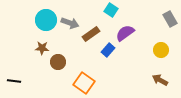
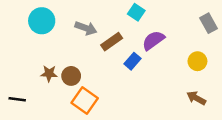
cyan circle: (46, 20) -> (42, 21), moved
brown star: (42, 48) -> (49, 73), moved
orange square: (84, 83) -> (85, 100), moved

